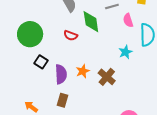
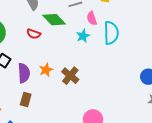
green diamond: (91, 22) -> (54, 20), turned -35
cyan star: (125, 52) -> (83, 36), moved

